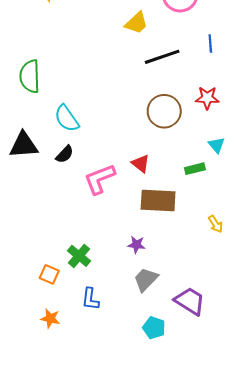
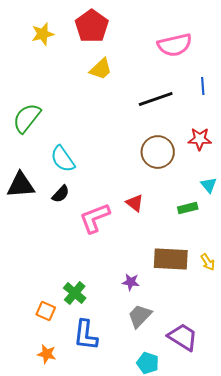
yellow trapezoid: (136, 23) -> (101, 69), moved
green semicircle: (30, 76) -> (27, 118), turned 40
brown rectangle: (158, 200) -> (171, 259), moved
blue L-shape: (90, 299) -> (86, 335), size x1.4

